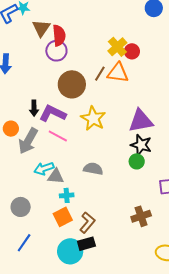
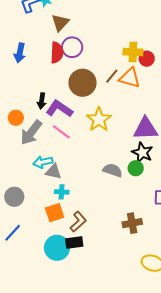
red semicircle: (59, 35) -> (57, 53), moved
yellow cross: (117, 47) -> (133, 52), turned 36
gray semicircle: (93, 169) -> (113, 170), moved

